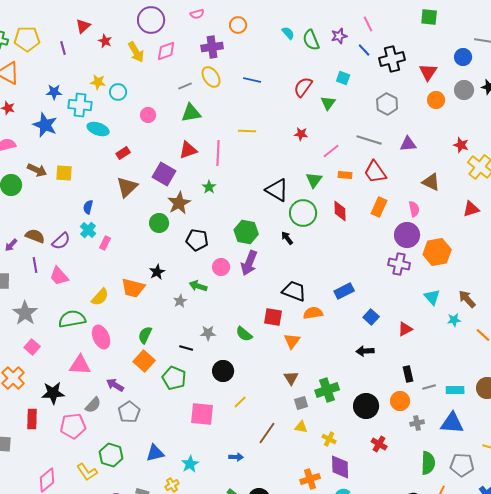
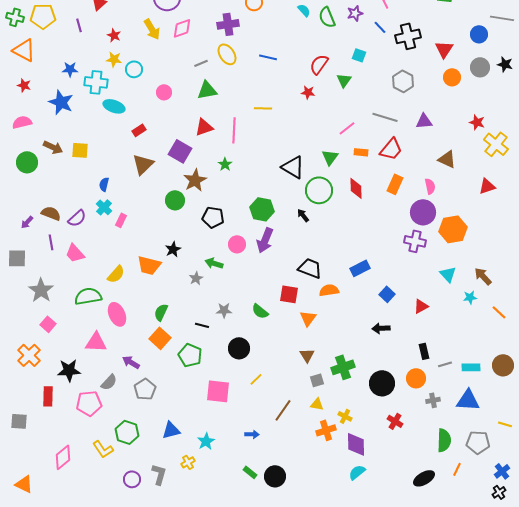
red star: (105, 41) -> (114, 35), moved
red star: (301, 134) -> (308, 92), moved
red trapezoid: (375, 172) -> (391, 149), turned -105
orange cross: (310, 479) -> (326, 430), moved

